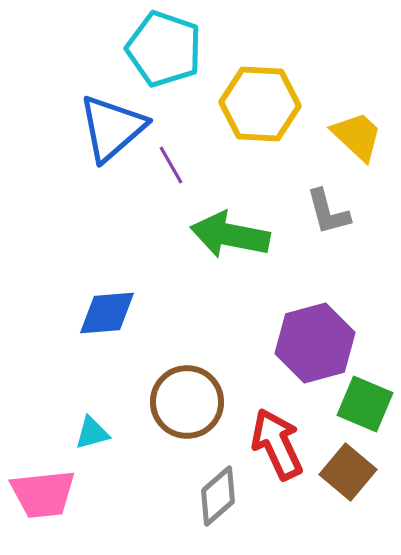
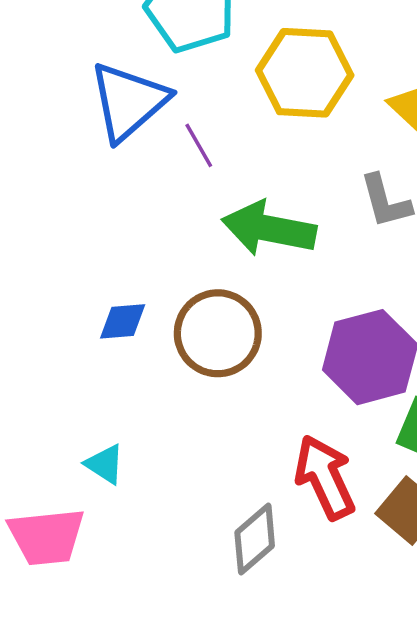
blue diamond: (107, 313) -> (123, 321), size x0.7
brown circle: (187, 402) -> (218, 333), moved
cyan triangle: (92, 433) -> (105, 464), turned 48

